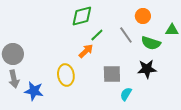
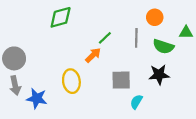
green diamond: (82, 16) -> (61, 17), moved
gray line: (126, 35) -> (136, 38), turned 36

